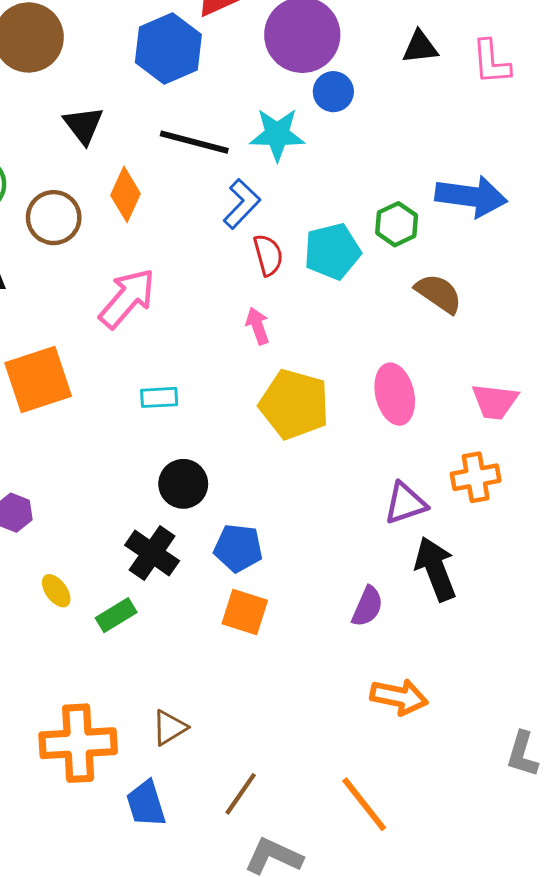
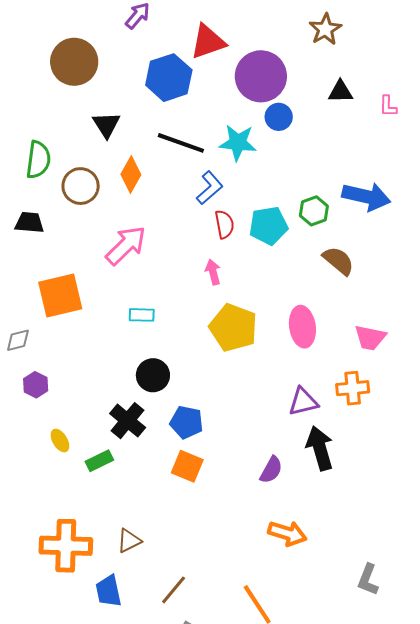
pink L-shape: (491, 62) -> (388, 106), size x0.7

